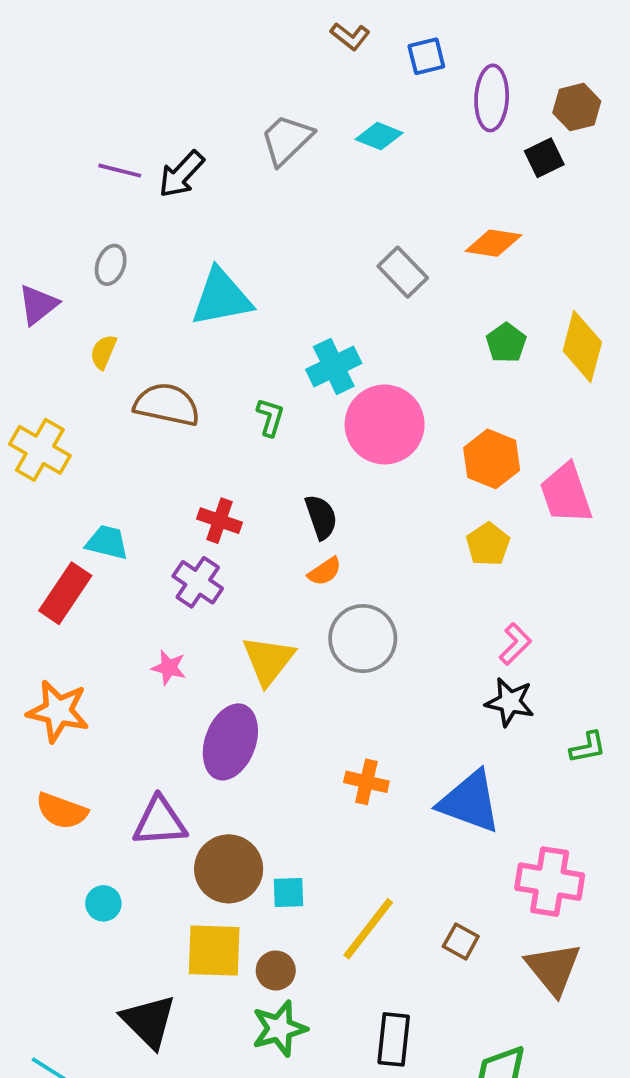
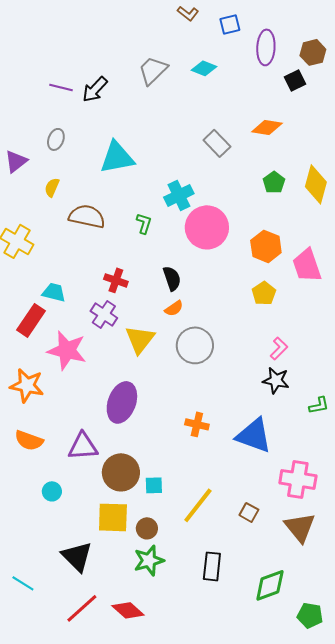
yellow triangle: (268, 660) -> (140, 339), moved
pink star: (169, 668) -> (67, 350), moved, size x2.0

